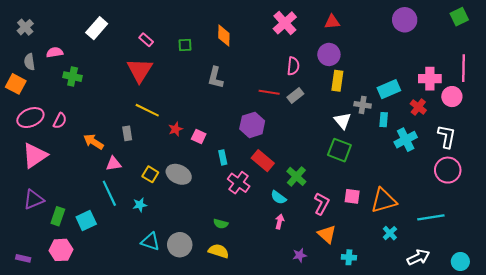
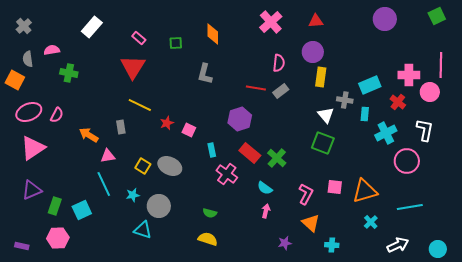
pink circle: (448, 170) -> (407, 161), moved
green cross: (296, 176) -> (277, 158), moved
gray circle: (180, 245) -> (159, 206), moved

